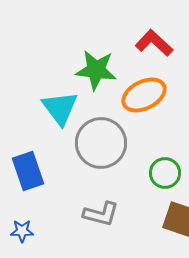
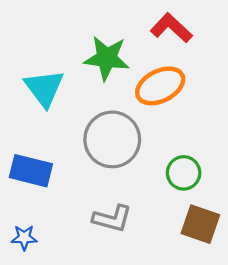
cyan triangle: (60, 108) -> (44, 88), moved
blue rectangle: (28, 171) -> (31, 171), turned -57

